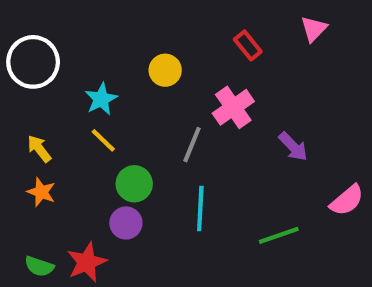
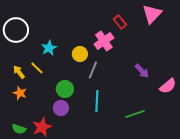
pink triangle: (314, 29) -> (152, 14), size x1.5
yellow circle: (165, 70) -> (80, 54), moved
pink cross: (233, 107) -> (104, 41), moved
yellow line: (103, 140) -> (37, 68), moved
pink semicircle: (347, 200) -> (168, 86), moved

